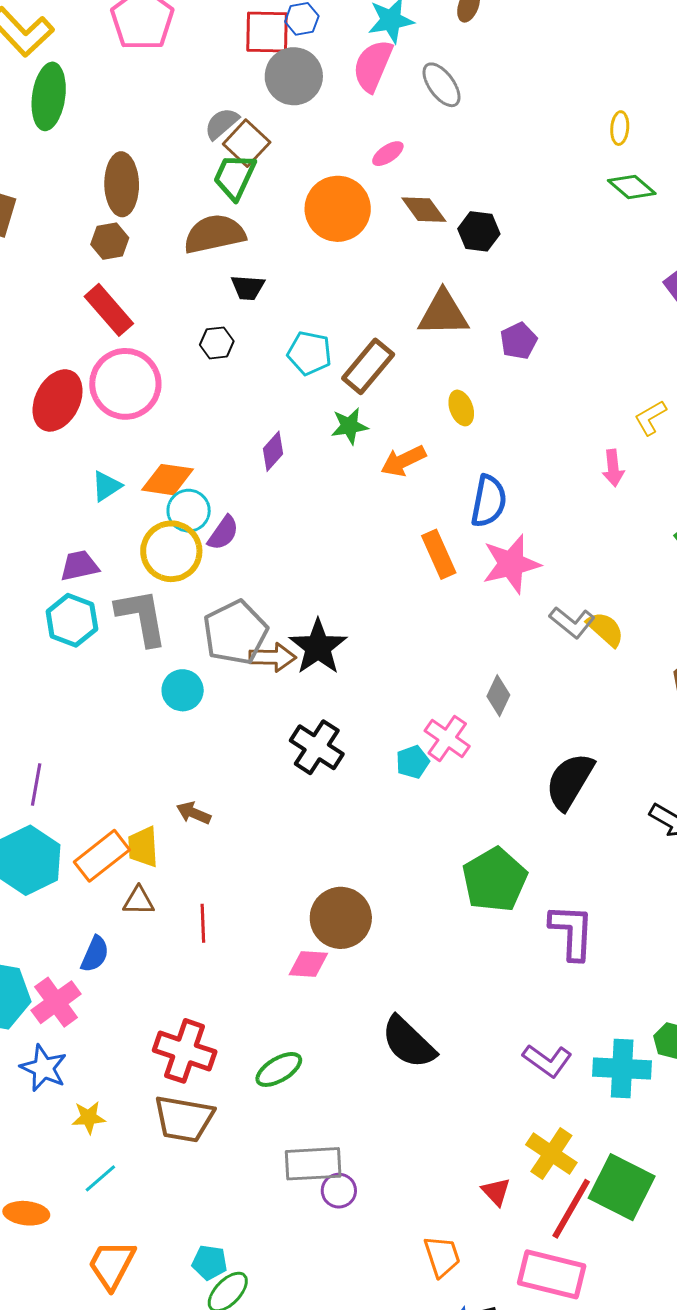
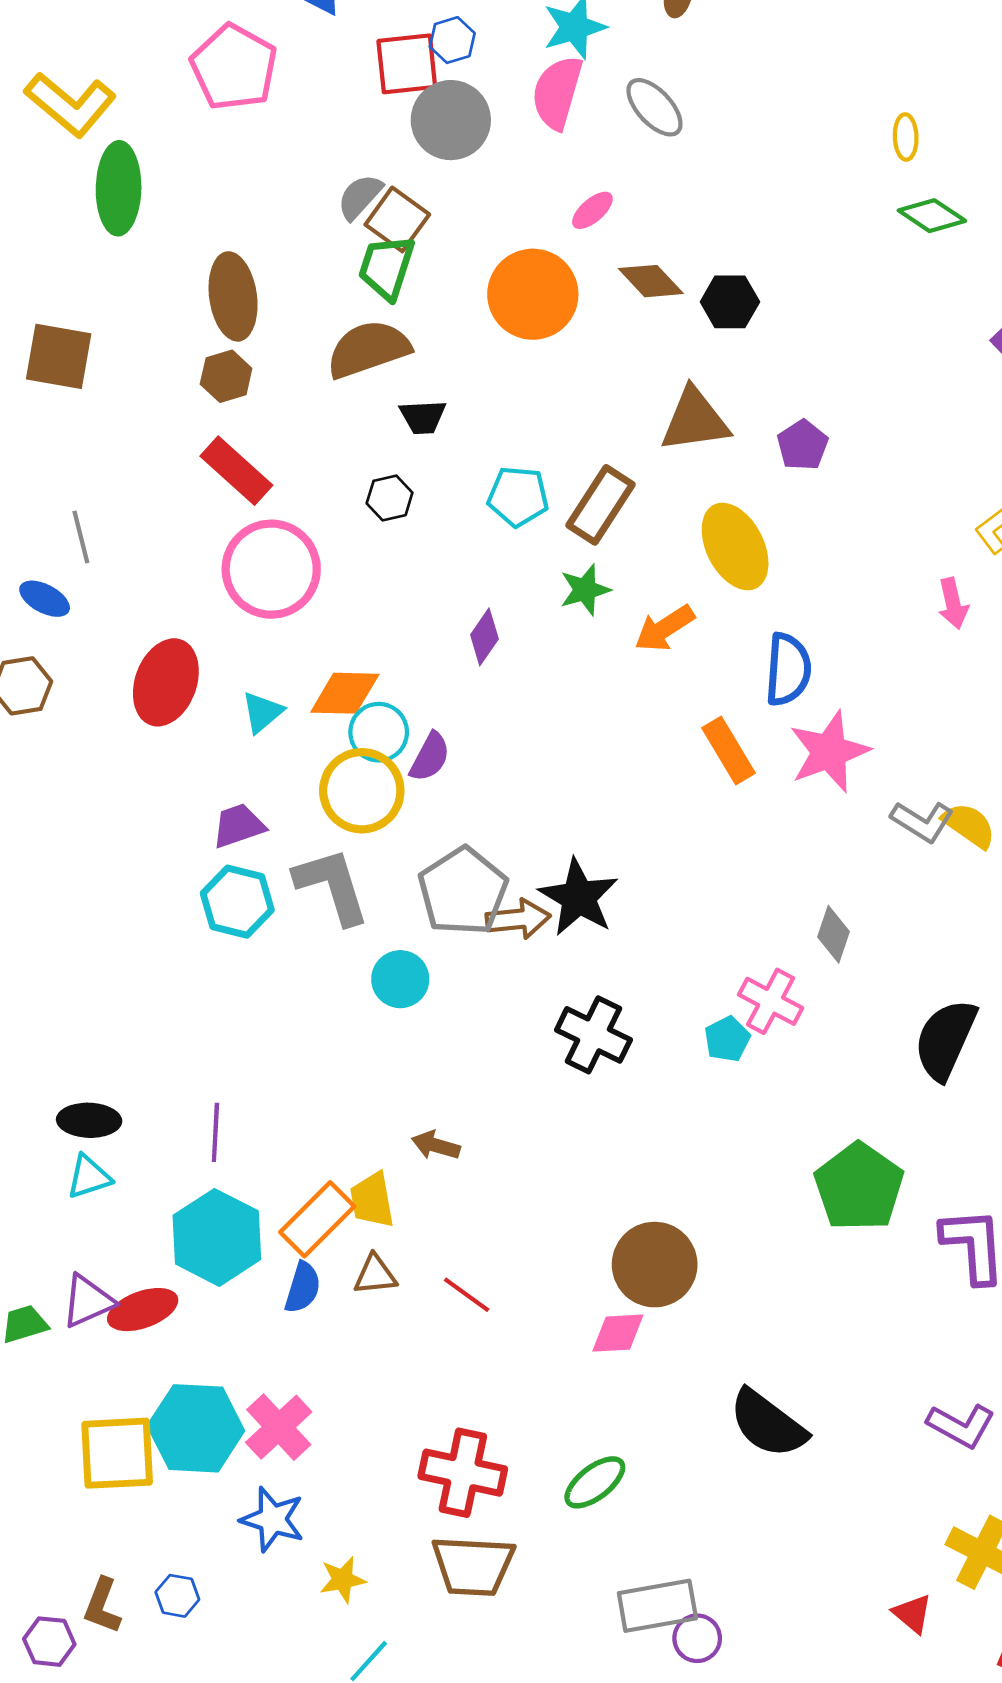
red ellipse: (58, 400) -> (166, 682), moved
yellow ellipse: (461, 408) -> (735, 546), size x1.8
red line: (203, 923) -> (467, 1295), turned -45
blue semicircle: (95, 954) -> (303, 1288), moved

